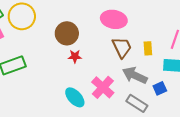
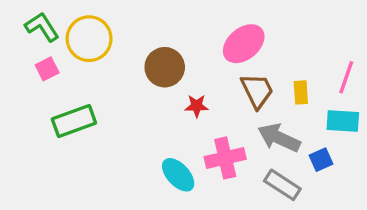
pink ellipse: (114, 19) -> (244, 44), turned -50
red star: (75, 56) -> (197, 106), moved
pink cross: (103, 87) -> (225, 158), turned 35

